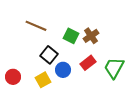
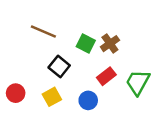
blue circle: (63, 70) -> (88, 100), moved

